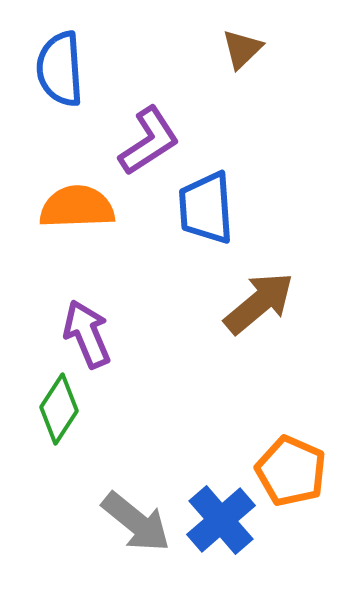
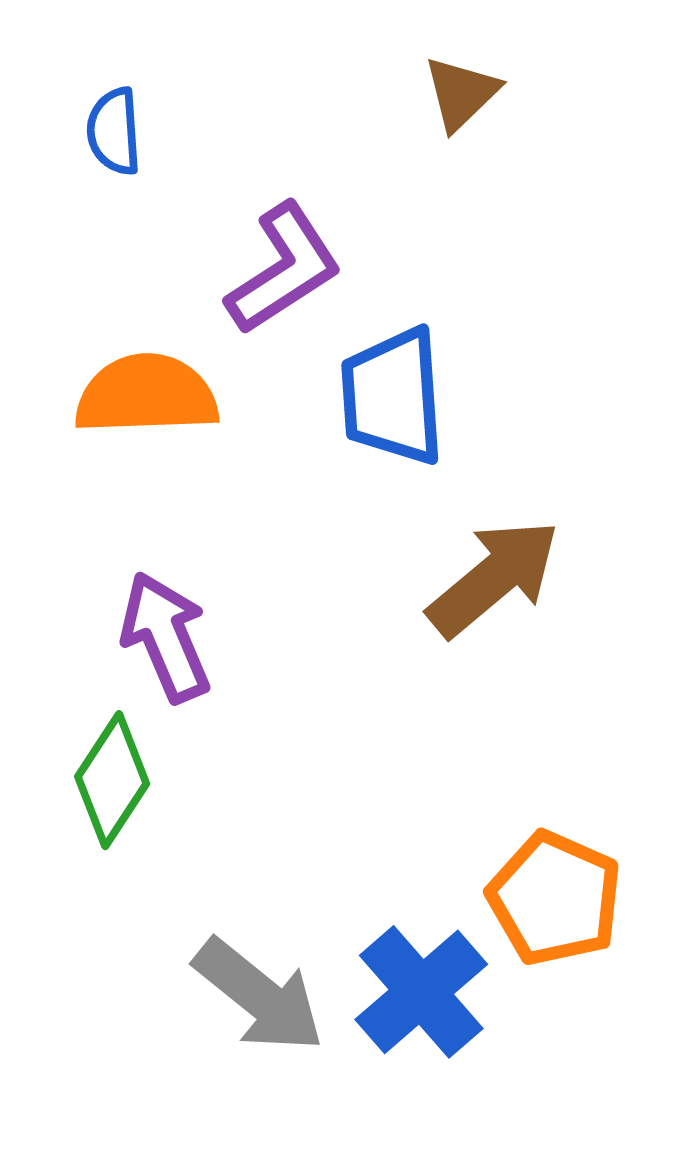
blue semicircle: (60, 69) -> (114, 131), size x0.6

